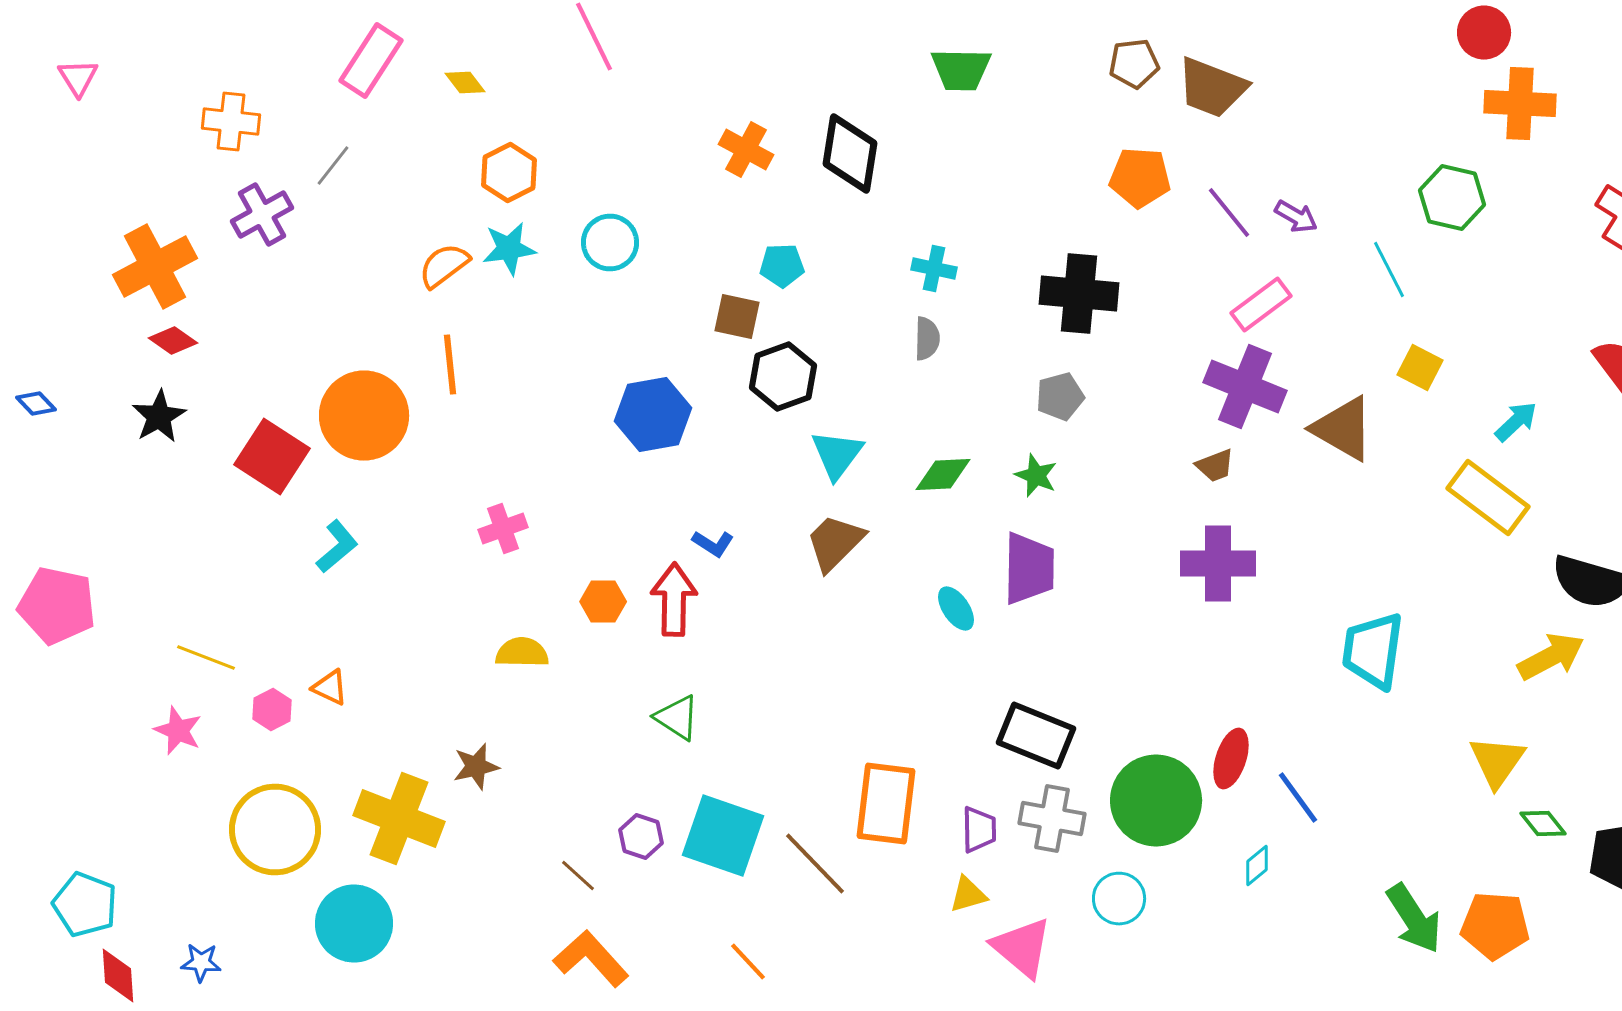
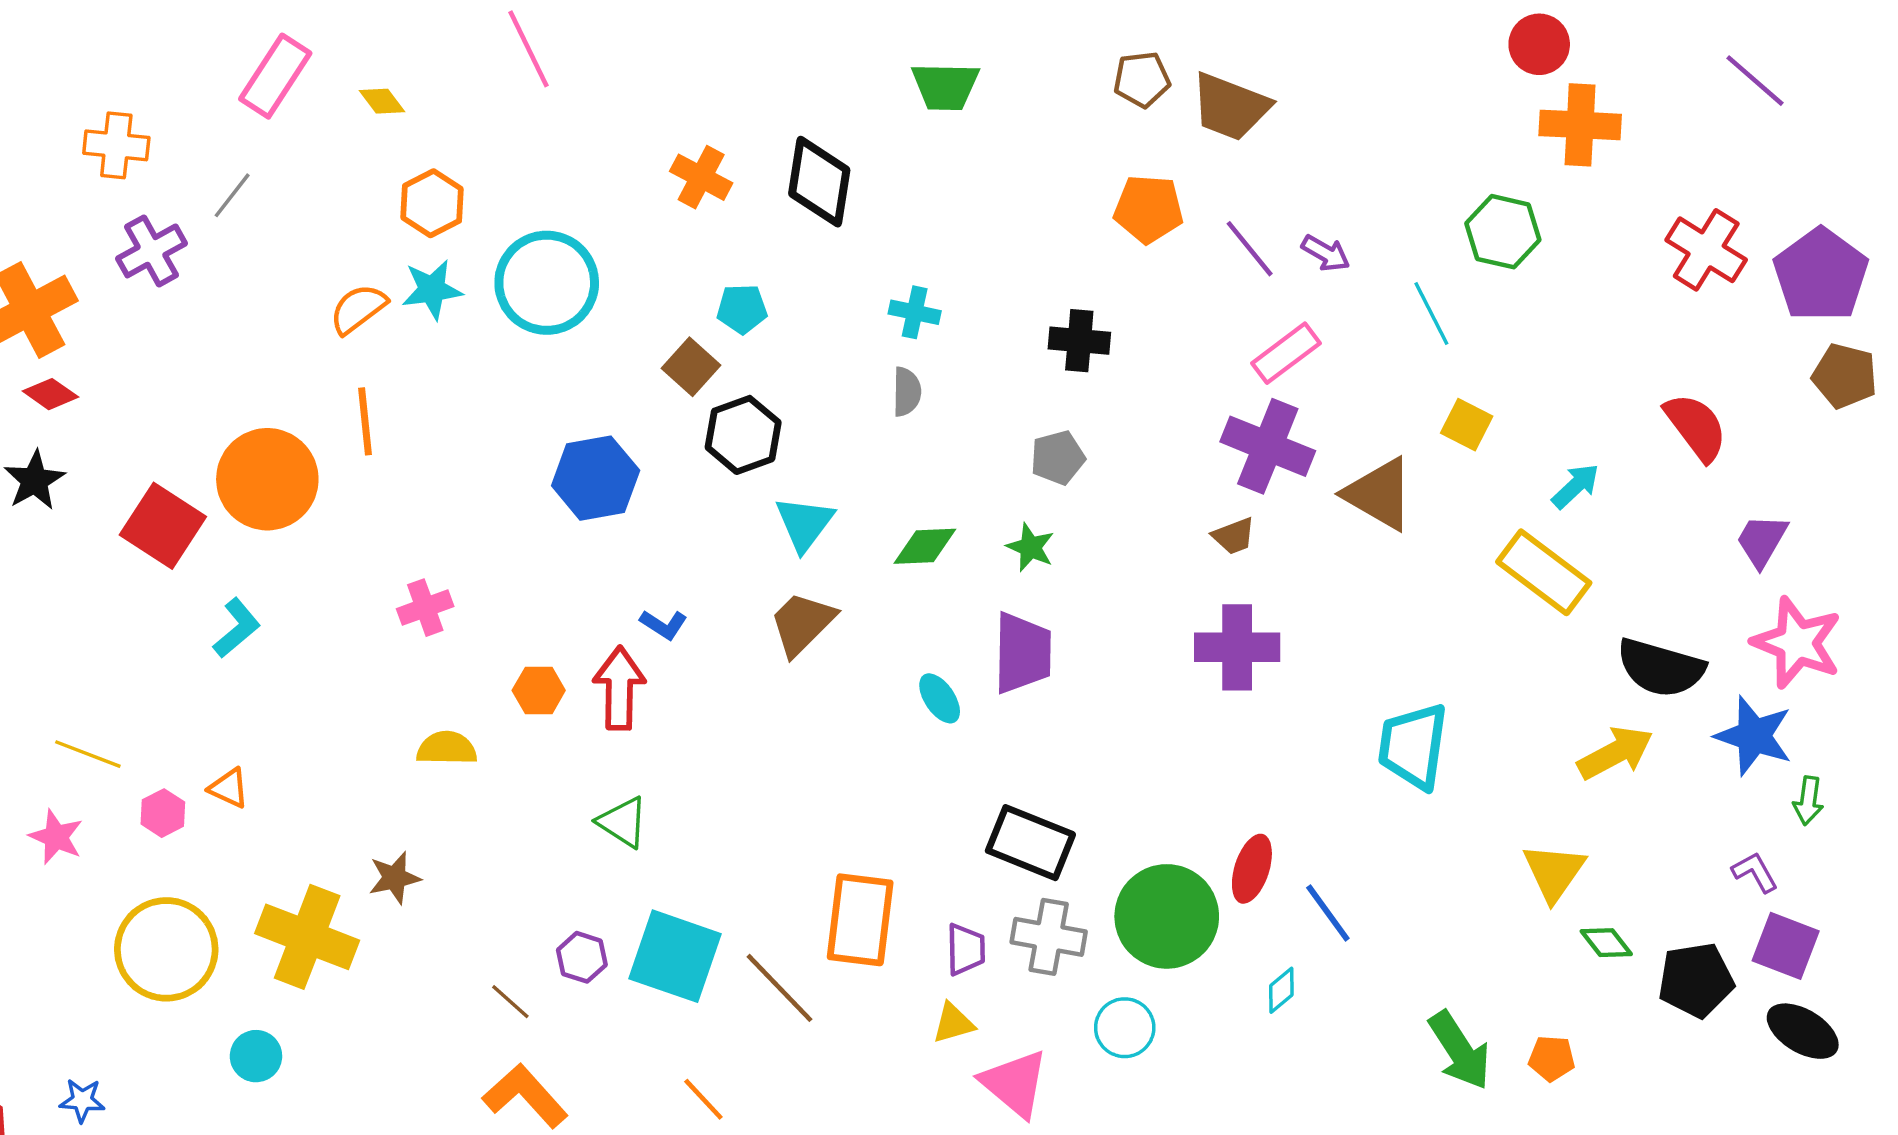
cyan circle: (610, 242) -> (547, 283), size x1.6
black cross: (1079, 294) -> (1079, 341), size x0.7
brown square: (737, 316) -> (691, 367), turned 30
cyan circle: (354, 924) -> (256, 1056), size x0.6
orange pentagon: (1495, 926) -> (1552, 1058), size x0.6

